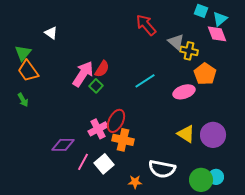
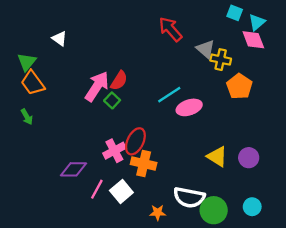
pink ellipse: (184, 92) -> (189, 107), moved
purple circle: (213, 135) -> (249, 158), size x0.7
green circle: (201, 180) -> (214, 210), moved

